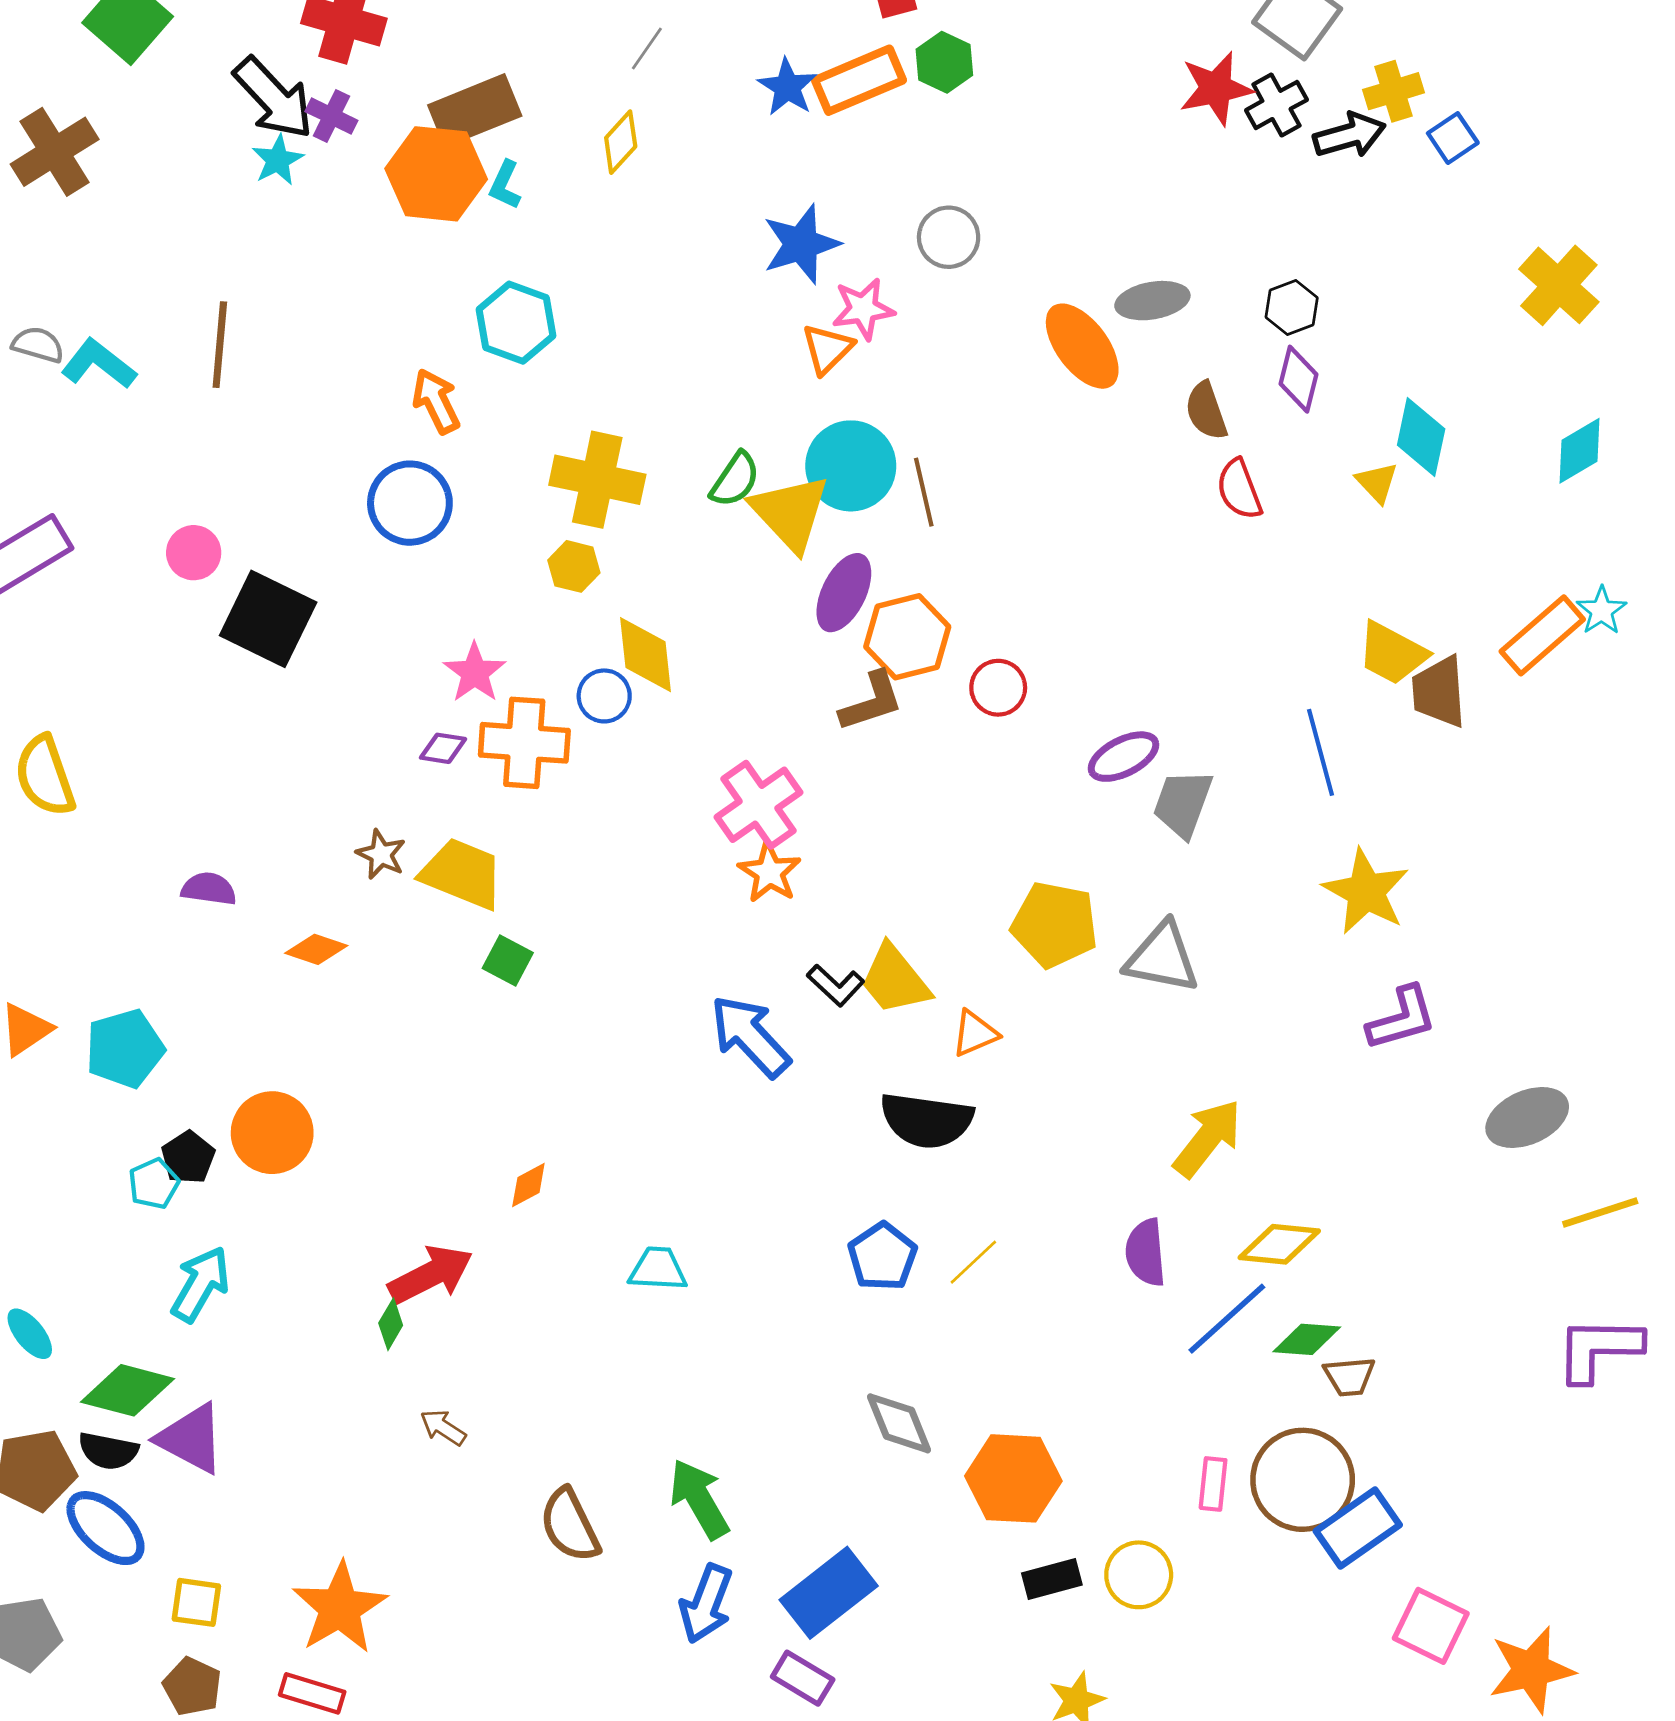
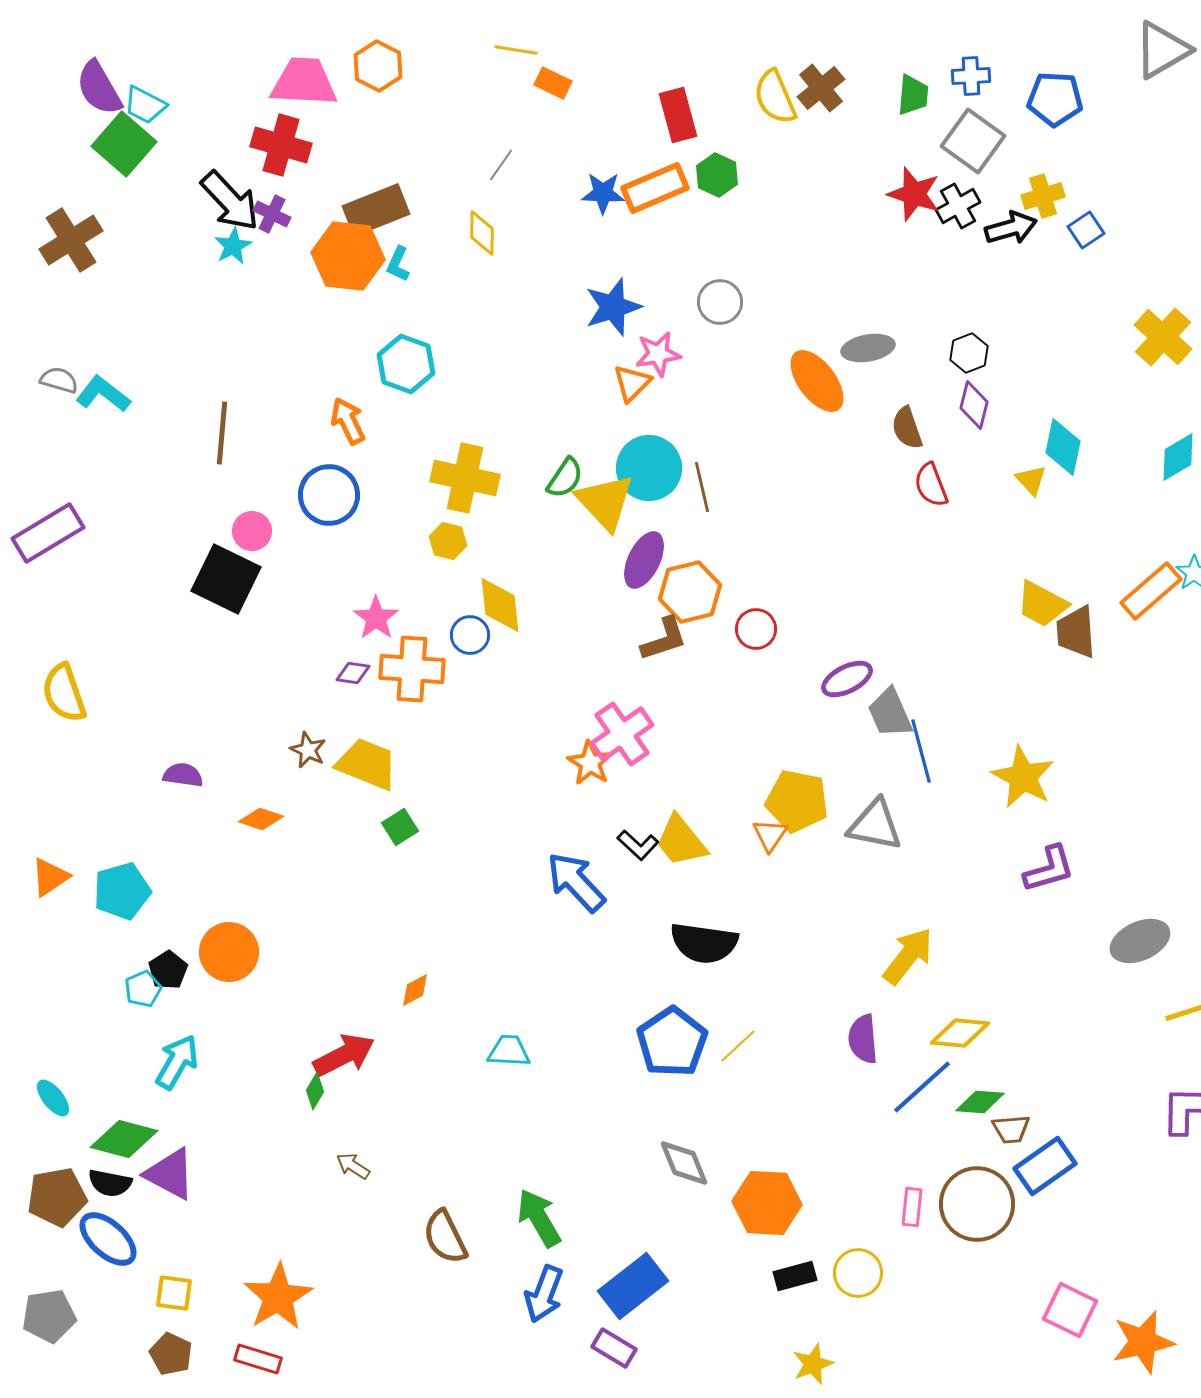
blue star: (787, 87) -> (603, 193), turned -30
red star: (1216, 88) -> (914, 194), turned 30
yellow diamond: (621, 142) -> (482, 233), turned -42
brown line: (220, 345) -> (222, 433), moved
pink circle: (194, 553) -> (252, 531), moved
blue line: (1321, 752) -> (921, 751), moved
gray trapezoid: (1183, 803) -> (890, 713), turned -44
pink cross: (758, 805) -> (622, 734), moved
green square: (508, 960) -> (400, 827), turned 30
orange triangle: (975, 1033) -> (770, 835), moved, turned -33
blue pentagon: (882, 1257) -> (672, 1042), size x1.4
blue rectangle: (1358, 1528) -> (1045, 1166), moved

